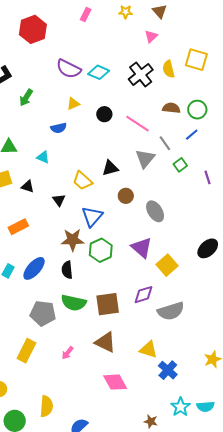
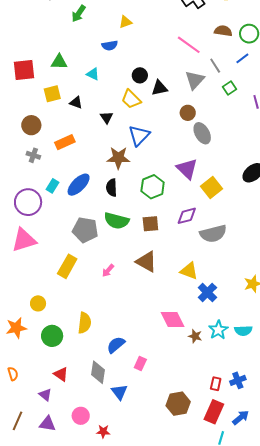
black circle: (104, 114) -> (140, 75), moved
brown circle: (126, 196) -> (188, 113), moved
green hexagon: (101, 250) -> (153, 187), moved
brown square: (108, 304) -> (150, 224), size x0.7
pink diamond: (115, 382) -> (173, 319), moved
brown star: (151, 421) -> (195, 336), moved

